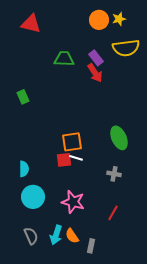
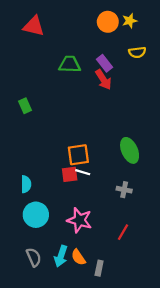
yellow semicircle: (126, 48) -> (137, 52), size x0.6

